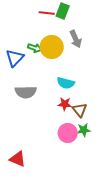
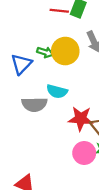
cyan semicircle: (66, 83) -> (57, 91), moved
red star: (65, 104) -> (81, 119), size x1.5

